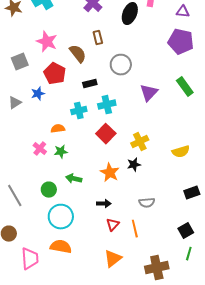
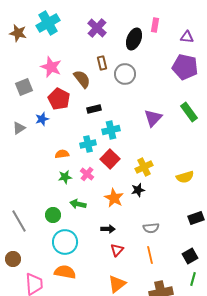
gray circle: (121, 65) -> (125, 74), moved
cyan cross: (79, 111) -> (88, 144), moved
pink cross: (40, 149) -> (87, 174), moved
orange line: (135, 229) -> (150, 255), moved

